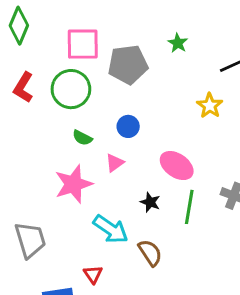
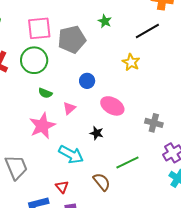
blue circle: (128, 126) -> (87, 81), moved
green line: (189, 207) -> (127, 162), moved, turned 60
brown semicircle: (150, 253) -> (102, 182), moved

